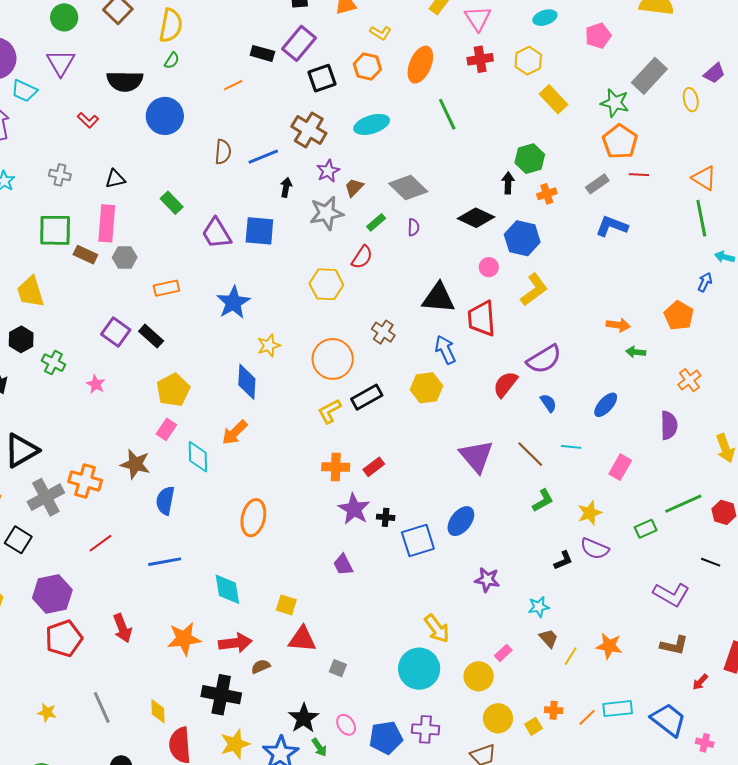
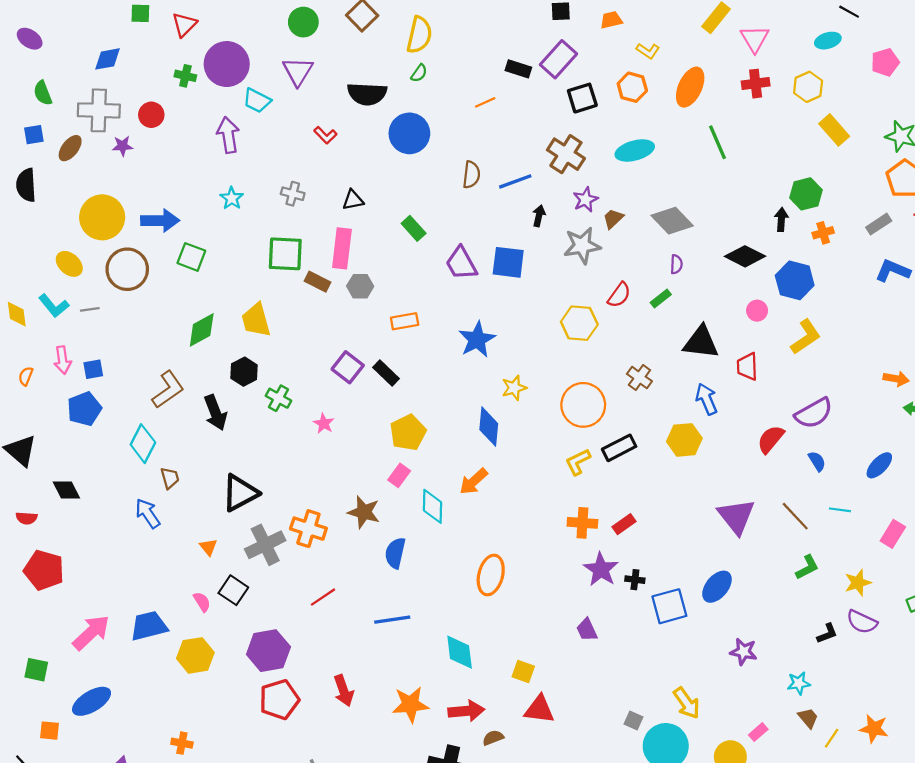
green rectangle: (376, 222) -> (661, 298), moved
red trapezoid: (482, 319) -> (747, 367), size x0.7
gray square: (338, 668) -> (634, 721), moved

